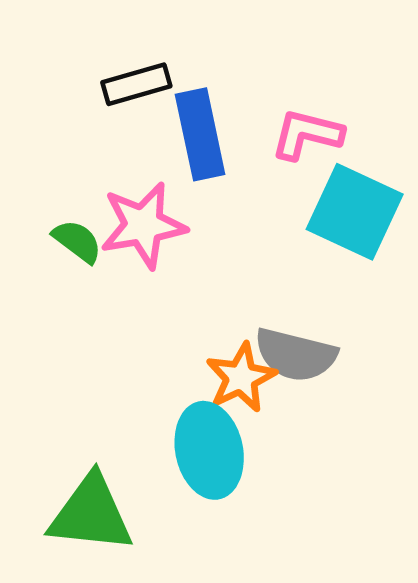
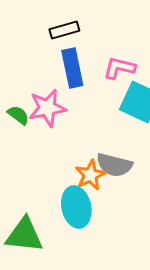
black rectangle: (136, 84) -> (64, 30), moved

